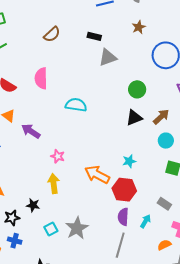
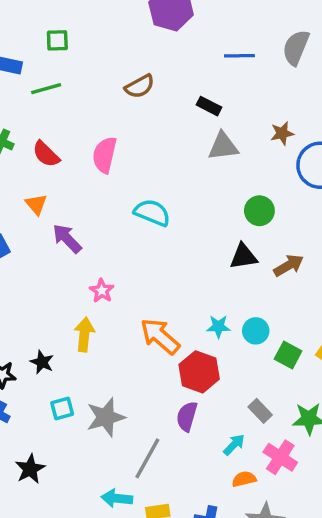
brown star: (139, 27) -> (282, 133), moved
cyan circle: (166, 141) -> (256, 331), moved
cyan arrow: (146, 221) -> (234, 445), moved
gray line: (120, 245) -> (147, 458), moved

